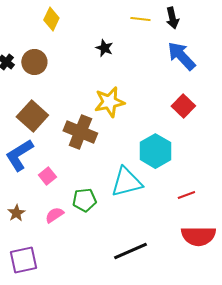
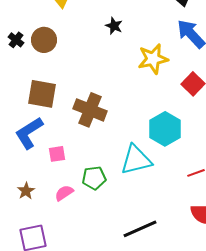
yellow star: (109, 102) -> (153, 59), moved
brown square: (32, 116) -> (42, 94), turned -32
pink square: (47, 176) -> (57, 154), turned 30

